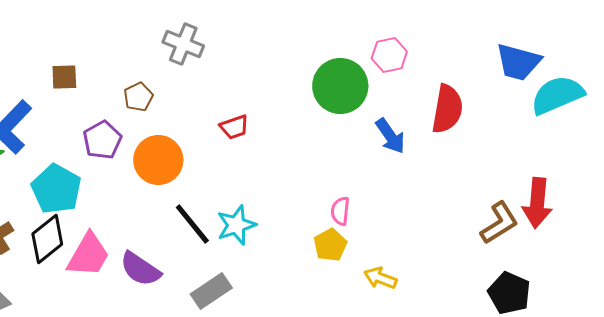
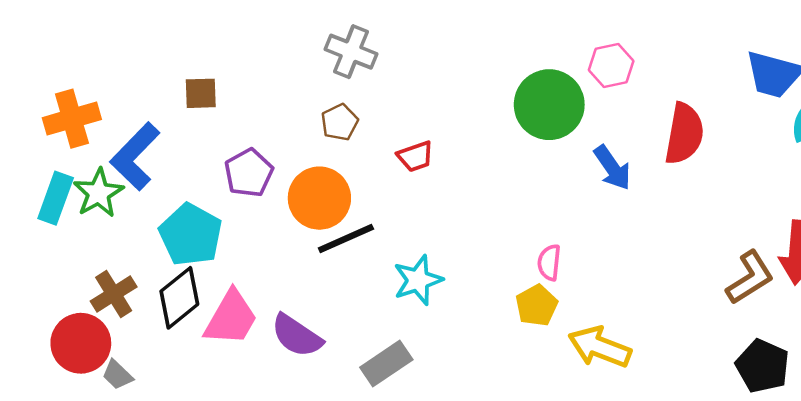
brown pentagon: (138, 97) -> (340, 122), moved
black line: (192, 224) -> (346, 238), moved, turned -75
yellow arrow: (380, 278) -> (600, 347), size x1.5

